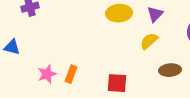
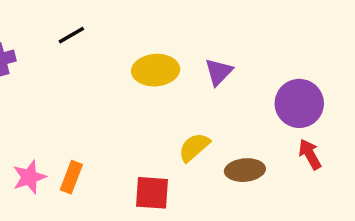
yellow semicircle: (149, 41) -> (194, 147), moved

